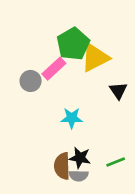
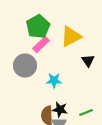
green pentagon: (73, 44) -> (38, 27), moved
gray circle: (31, 81) -> (25, 66), moved, size x1.5

